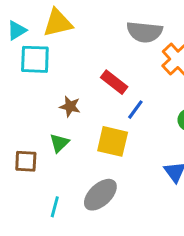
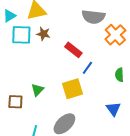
brown star: (70, 106) -> (43, 34), moved
yellow square: (113, 141) -> (72, 89), turned -30

